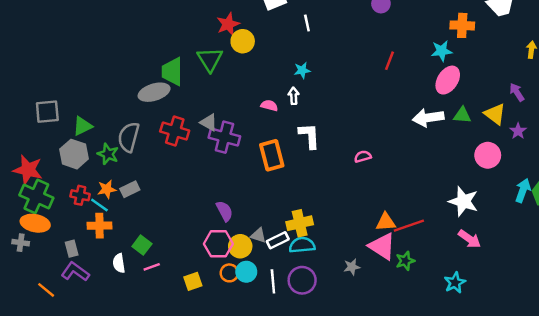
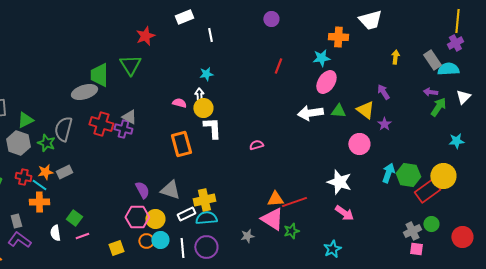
yellow circle: (243, 41) -> (203, 108), moved
purple cross: (224, 137) -> (123, 129), moved, size x0.7
gray triangle: (258, 235) -> (170, 190), moved, size x1.5

